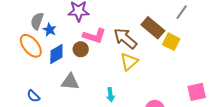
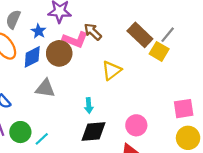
gray line: (182, 12) -> (168, 35), moved
blue star: (50, 30) -> (38, 31), moved
brown arrow: (125, 38) -> (93, 32), moved, size x0.7
brown circle: (81, 49) -> (59, 53), size x1.5

